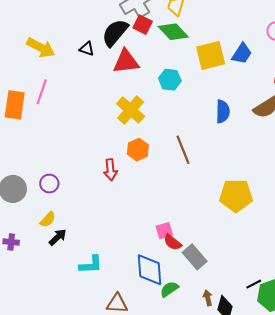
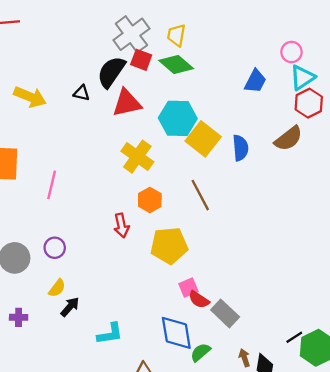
yellow square: (211, 55) -> (203, 139), moved, turned -32
cyan hexagon: (170, 80) -> (178, 118), size x1.5
pink line: (42, 92) -> (52, 185), moved
yellow pentagon: (236, 196) -> (169, 245), moved

